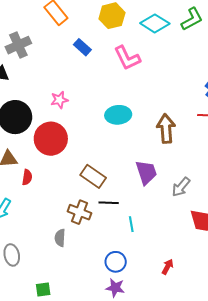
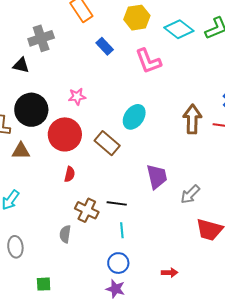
cyan ellipse: (118, 115) -> (134, 117), turned -55
brown arrow: (166, 129) -> (192, 119), moved
brown rectangle: (93, 176) -> (107, 143), moved
red semicircle: (27, 177) -> (70, 174), moved
cyan line: (131, 224) -> (122, 230), moved
red arrow: (168, 267) -> (170, 273), turned 56

